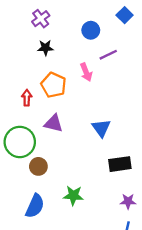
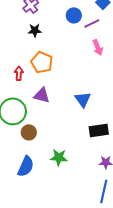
purple line: (108, 55) -> (92, 23), moved
pink arrow: (86, 72) -> (98, 47), moved

